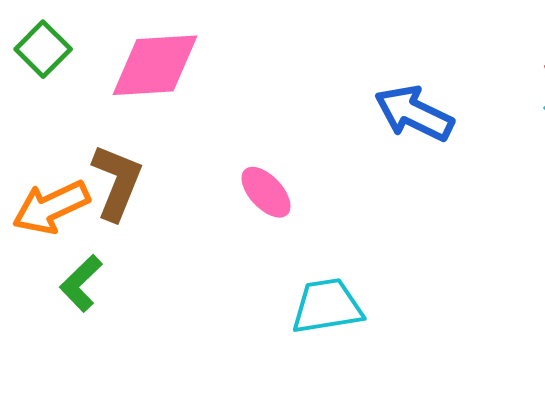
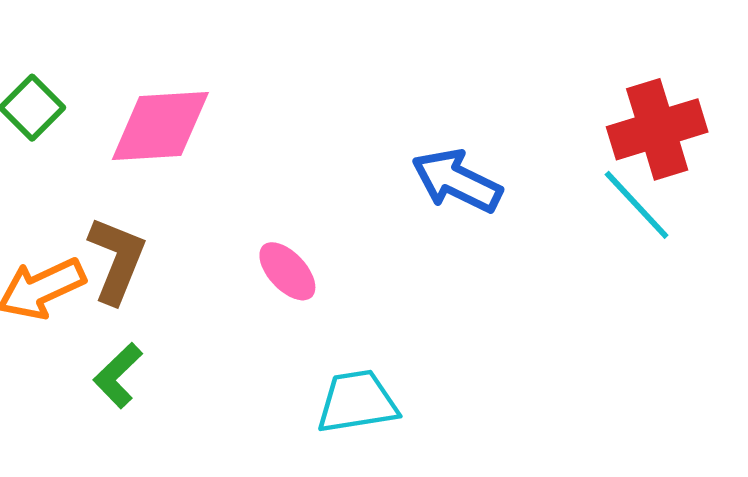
green L-shape: (81, 283) -> (118, 375), moved

